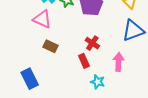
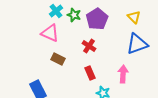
red cross: (92, 43) -> (89, 46), moved

